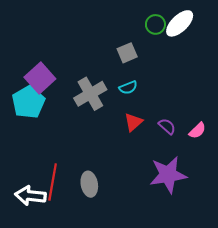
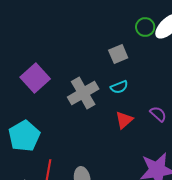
cyan pentagon: (28, 102) -> (24, 136), moved
purple semicircle: (167, 126) -> (158, 114), moved

